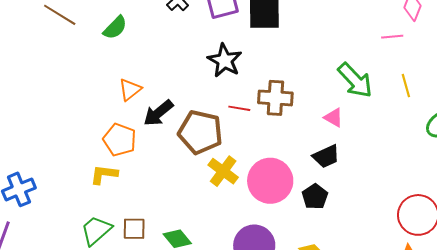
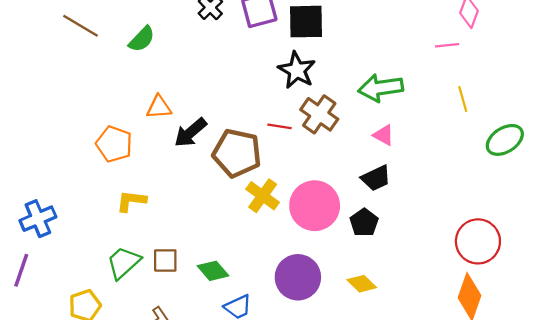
black star: (225, 61) -> (297, 70), moved
green arrow: (355, 80) -> (381, 88), moved, turned 126
orange triangle: (130, 90) -> (159, 107), turned 35
brown cross: (275, 98) -> (319, 114), turned 32
orange pentagon: (120, 140) -> (114, 144), moved

